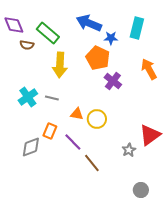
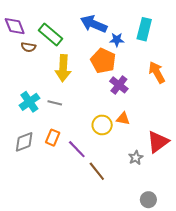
orange triangle: (77, 114) -> (123, 119), moved
gray diamond: (31, 147) -> (24, 142), moved

